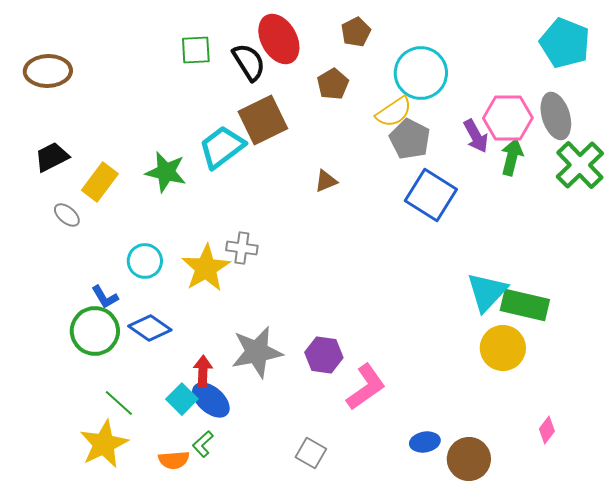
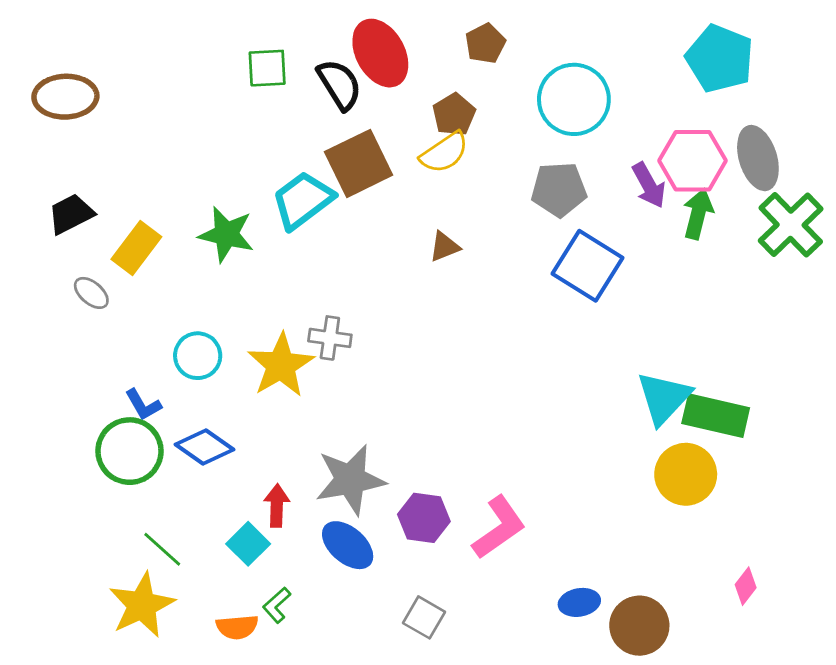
cyan pentagon: (565, 43) -> (720, 58), moved
yellow semicircle: (394, 112) -> (444, 153), moved
gray pentagon: (410, 139) -> (559, 189), turned -30
purple hexagon: (324, 355) -> (424, 518), moved
blue ellipse: (211, 400) -> (348, 545), moved

